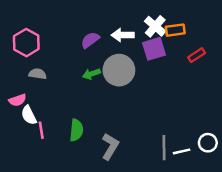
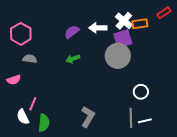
red rectangle: (197, 55) -> (164, 13), moved
gray circle: (119, 70) -> (118, 56), moved
white semicircle: (29, 115) -> (23, 117), moved
pink line: (41, 130) -> (33, 104), turned 32
green semicircle: (76, 130) -> (44, 123), moved
white circle: (208, 143) -> (141, 92), moved

